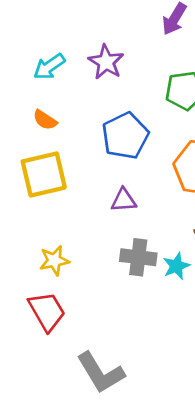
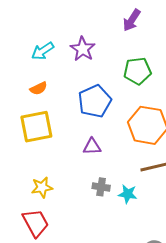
orange semicircle: (45, 120) -> (39, 88), turned -60
gray cross: (138, 257) -> (101, 187), size x0.7
cyan star: (176, 266) -> (128, 194), turned 30

